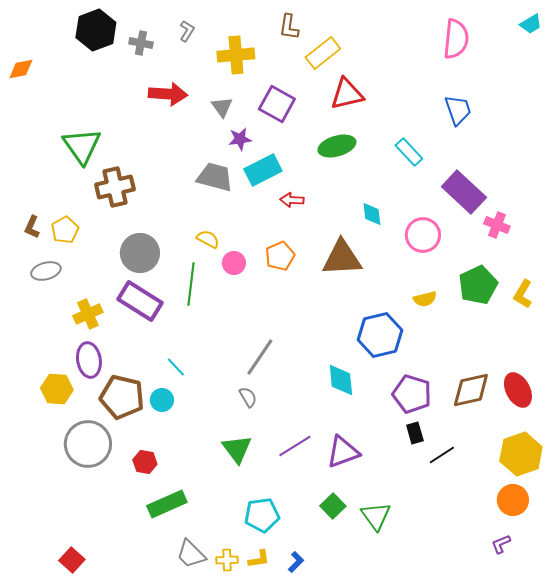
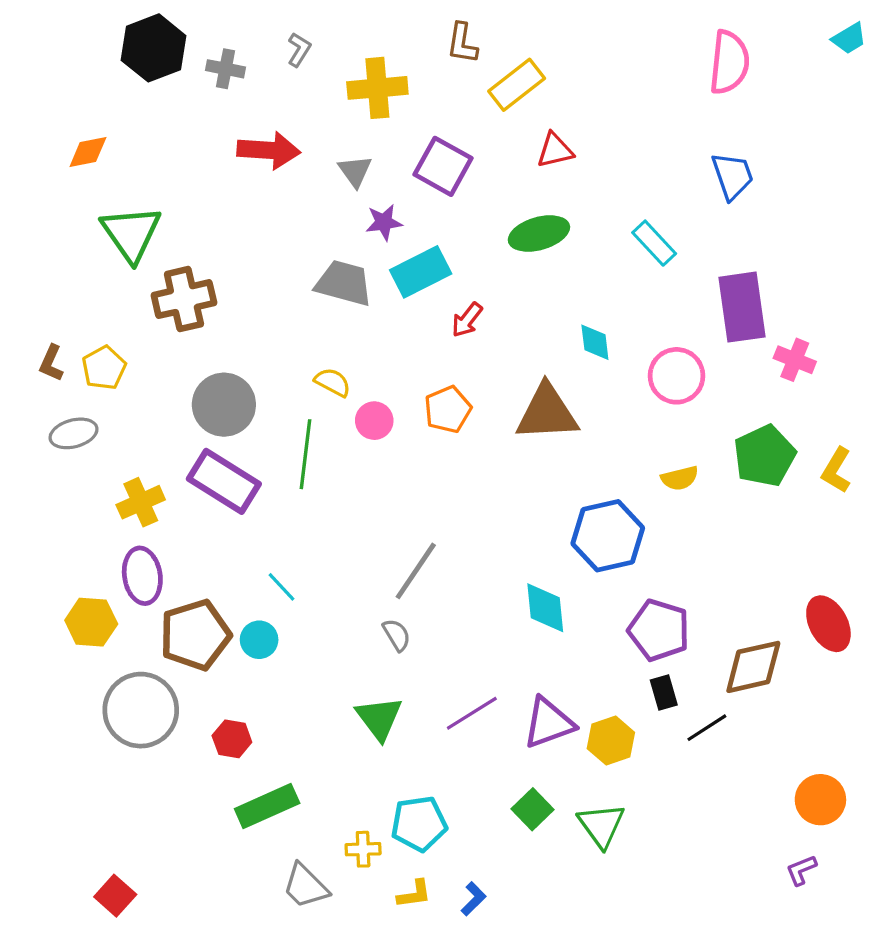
orange diamond: (21, 69) -> (88, 152), moved
red triangle: (347, 94) -> (555, 150), size x0.7
purple rectangle: (464, 192) -> (742, 307), turned 39
red arrow: (292, 200) -> (467, 320), turned -55
brown diamond: (471, 390) -> (753, 667), moved
brown pentagon: (122, 397) -> (195, 635), turned -30
yellow hexagon: (521, 454) -> (611, 740), moved, size x0.7
yellow cross: (227, 560) -> (363, 849), moved

